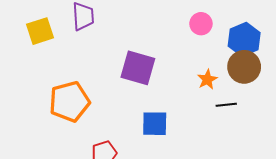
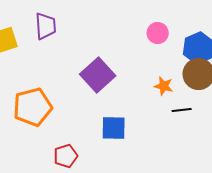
purple square: (138, 68) -> (98, 75), turned 32
orange star: (207, 79) -> (164, 86), turned -30

